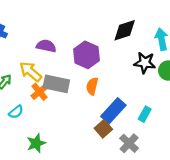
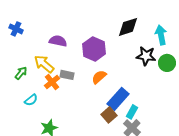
gray rectangle: (56, 84) -> (67, 75), size x0.6
orange semicircle: (92, 86) -> (99, 77), turned 35
cyan rectangle: (145, 114) -> (132, 112), moved

